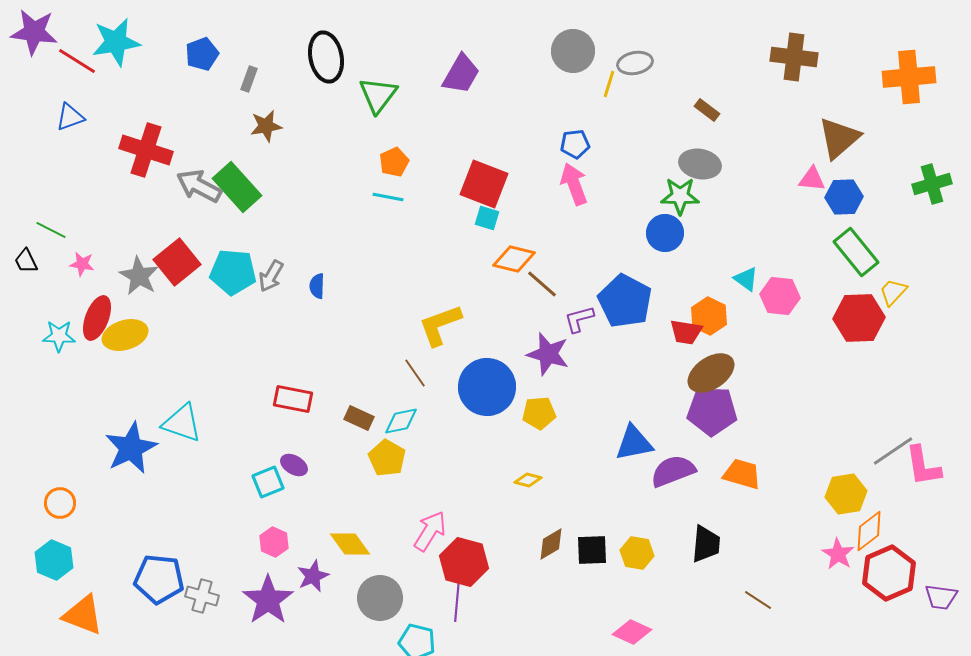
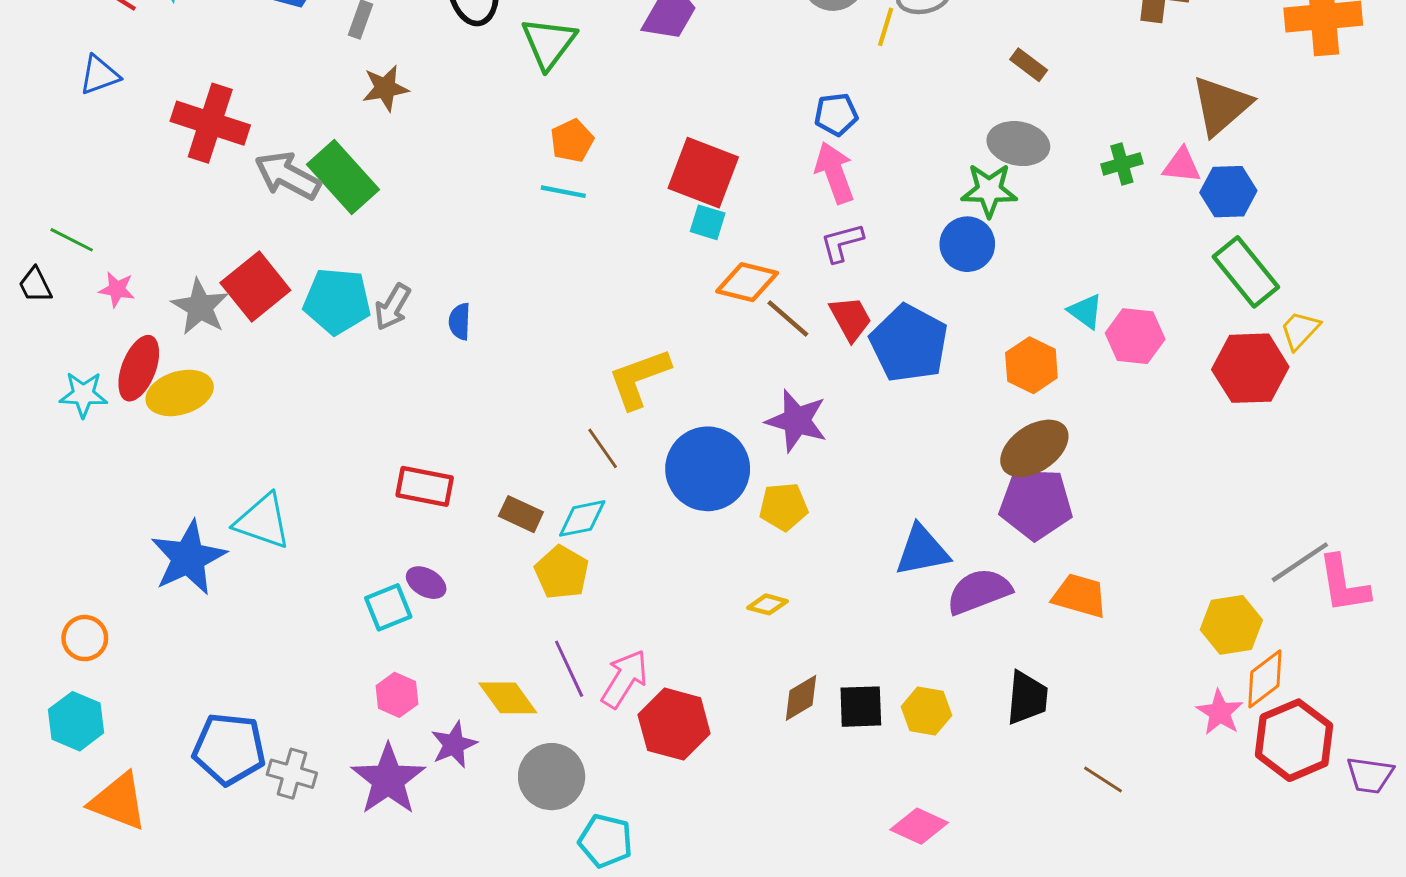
green cross: (932, 184) -> (1122, 164), moved, size x0.7
purple L-shape: (579, 319) -> (842, 243), moved
red trapezoid: (686, 332) -> (851, 319), moved, turned -128
purple line: (457, 601) -> (569, 669), moved, turned -30

